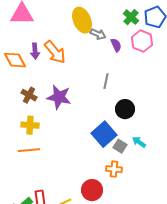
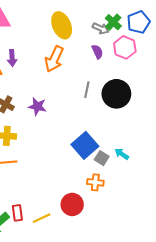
gray arrow: (98, 34) -> (101, 28), moved
orange arrow: (55, 52) -> (54, 59), moved, turned 65
purple star: (59, 97) -> (37, 106), size x0.7
black circle: (125, 109) -> (116, 94), moved, size x1.4

